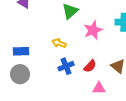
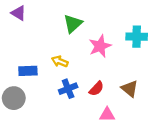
blue rectangle: (21, 51) -> (28, 71), moved

